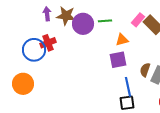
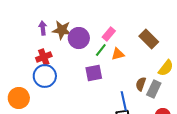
pink rectangle: (138, 20) -> (109, 34), moved
green line: (105, 21) -> (101, 50), moved, turned -48
blue circle: (34, 50) -> (45, 76), moved
purple square: (118, 60) -> (94, 73), moved

